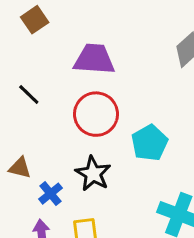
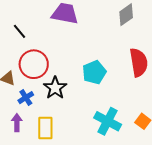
red circle: (96, 114) -> (34, 64), moved

